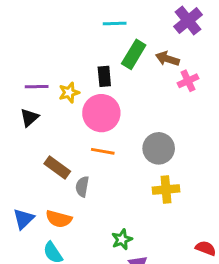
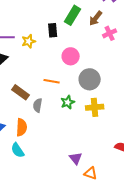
brown arrow: (167, 59) -> (96, 18), turned -70
pink circle: (101, 113) -> (71, 56), moved, size x0.7
orange semicircle: (59, 219) -> (22, 127), turned -102
green star: (122, 239) -> (68, 102), moved

